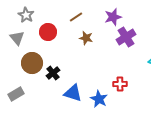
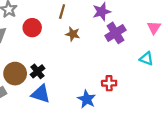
brown line: (76, 17) -> (62, 12), turned -40
brown circle: (32, 63) -> (15, 74), moved
blue triangle: (73, 93) -> (41, 94), moved

